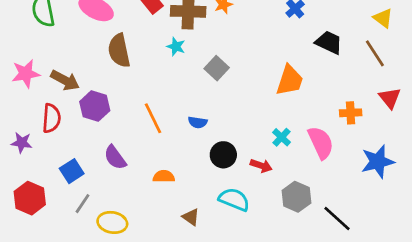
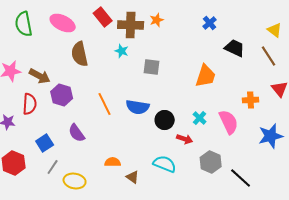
gray square: (217, 68) -> (152, 67), turned -36
blue semicircle: (198, 122) -> (138, 107), size x1.6
black circle: (223, 155) -> (165, 120), moved
orange semicircle: (164, 176) -> (113, 162), moved

